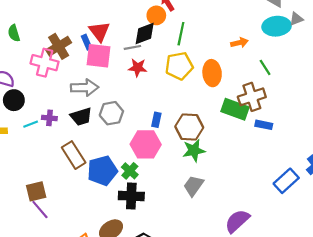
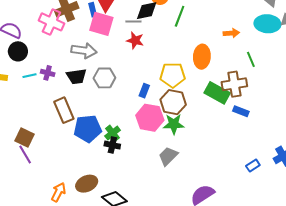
yellow pentagon: (179, 66) -> (173, 75), moved
pink hexagon: (146, 144) -> (150, 118), moved
blue rectangle: (286, 181) -> (253, 166), size x0.6
brown square: (36, 191) -> (24, 138), turned 30
black cross: (131, 196) -> (112, 145), moved, size x0.7

